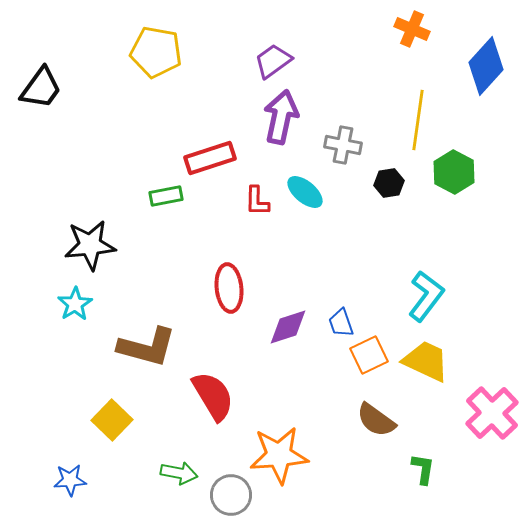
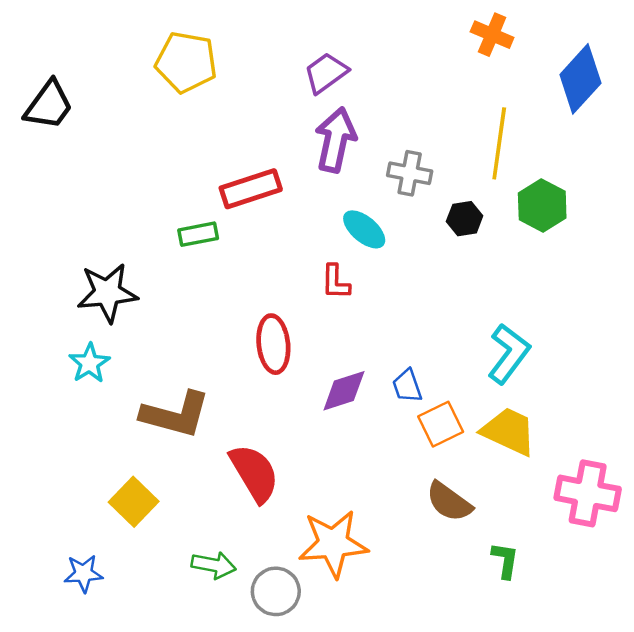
red L-shape: (257, 201) -> (336, 282), moved
pink cross: (492, 413) -> (588, 493), turned -36

